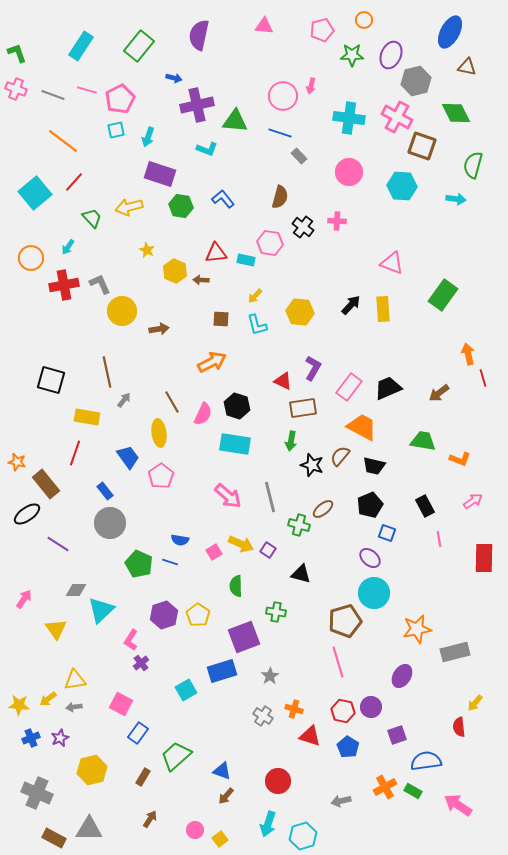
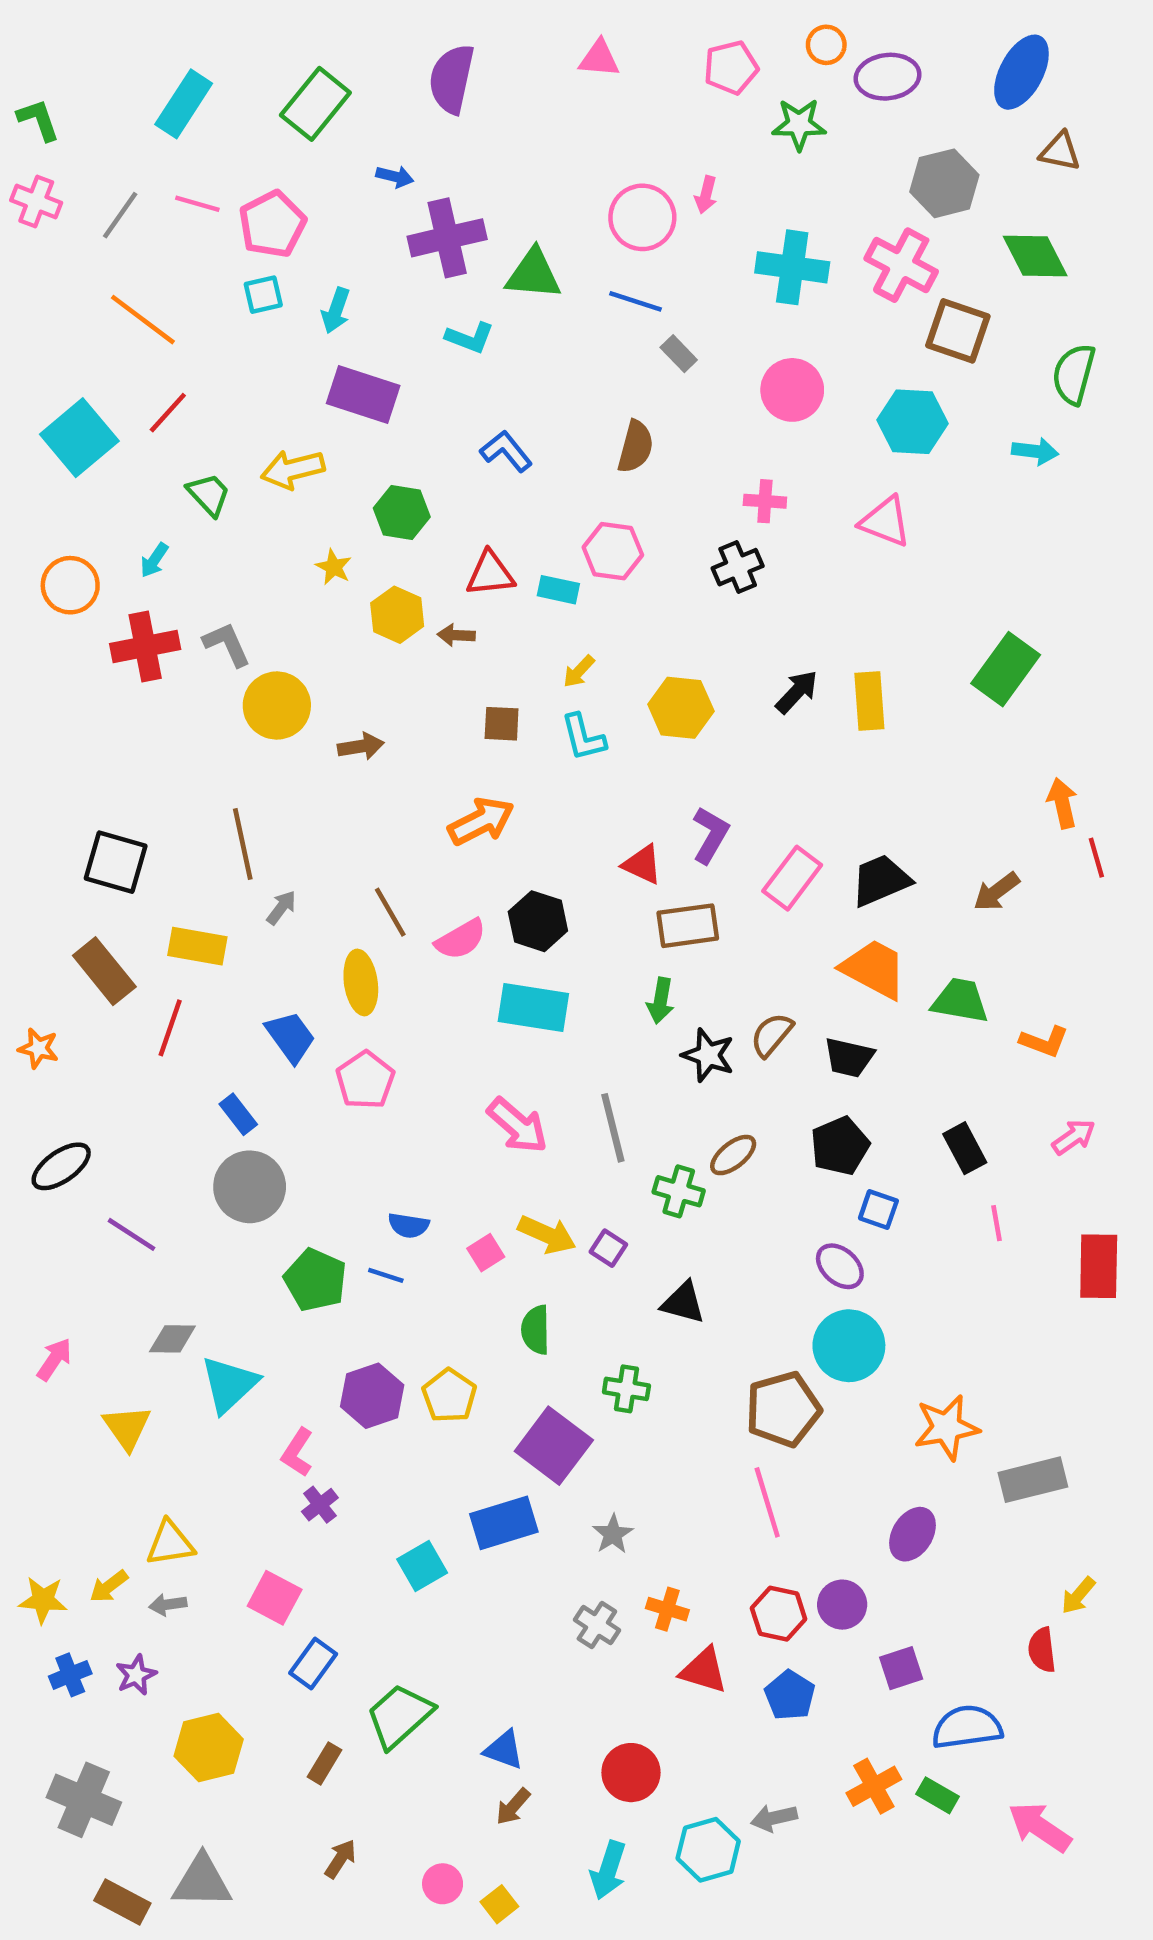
purple ellipse: (391, 55) -> (888, 77), moved, turned 60
gray line: (53, 95) -> (120, 215), turned -75
green hexagon: (181, 206) -> (402, 513), moved
black cross: (303, 227) -> (738, 567), moved, turned 30
pink triangle: (392, 263) -> (885, 522), moved
pink semicircle: (203, 414) -> (461, 939), turned 35
orange trapezoid: (362, 427) -> (874, 969), moved
brown rectangle: (46, 484) -> (104, 971), moved
purple square: (244, 637) -> (554, 1446), turned -32
cyan hexagon: (303, 836) -> (708, 1850), moved

